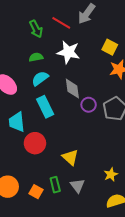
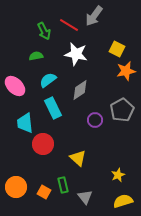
green semicircle: (36, 57) -> (36, 56), moved
gray diamond: (72, 89) -> (80, 90), turned 65
purple circle: (89, 105) -> (95, 120), moved
gray triangle: (77, 186) -> (85, 197), moved

